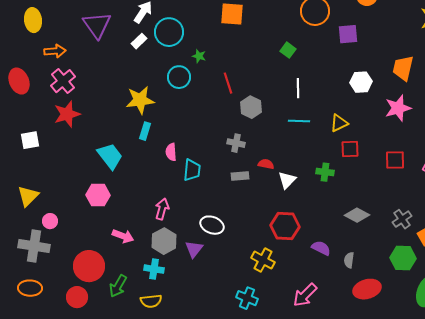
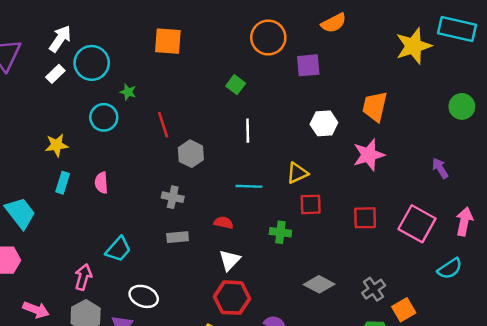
yellow star: (140, 100) -> (57, 145), size x0.7
cyan line: (299, 121) -> (249, 186), moved
pink semicircle: (171, 152) -> (101, 183), moved
red semicircle: (266, 164) -> (224, 223), moved
cyan trapezoid: (192, 170) -> (118, 249), moved, turned 35
white triangle: (287, 180) -> (230, 260), moved

